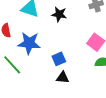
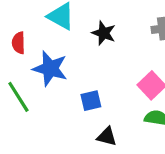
black triangle: (63, 78) -> (107, 137), moved

